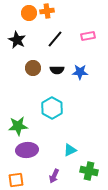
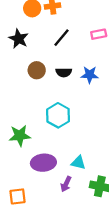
purple ellipse: (27, 150) -> (43, 163), moved
cyan triangle: (70, 150) -> (78, 163), turned 40
purple arrow: (54, 176) -> (66, 184), moved

